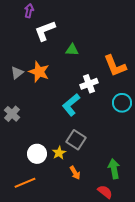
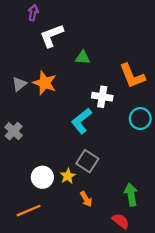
white cross: (89, 84) -> (102, 97), turned 30

